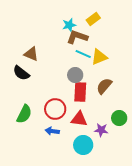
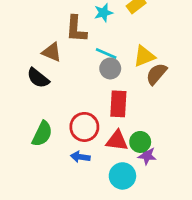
brown L-shape: (77, 37) -> (76, 29), moved, turned -105
cyan line: (83, 54) -> (106, 53), moved
gray circle: (75, 75) -> (110, 68), moved
brown semicircle: (104, 86) -> (156, 74), moved
green circle: (119, 118) -> (140, 142), moved

